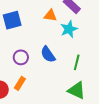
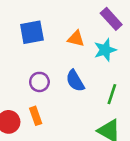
orange triangle: (50, 15) -> (76, 39), moved
orange rectangle: (20, 83) -> (36, 116), turned -56

